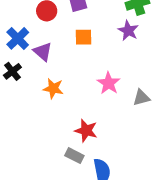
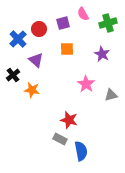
purple star: (128, 31) -> (102, 54), moved
blue cross: (18, 38) -> (18, 39), moved
orange star: (53, 88) -> (32, 90), moved

